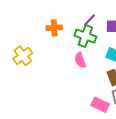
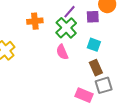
green cross: (85, 36) -> (66, 28), turned 30

